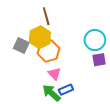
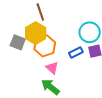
blue rectangle: (66, 90) -> (76, 52), moved

